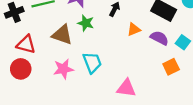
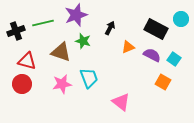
orange square: (171, 67) -> (163, 82), turned -35
pink triangle: (126, 88) -> (121, 102), turned 30

